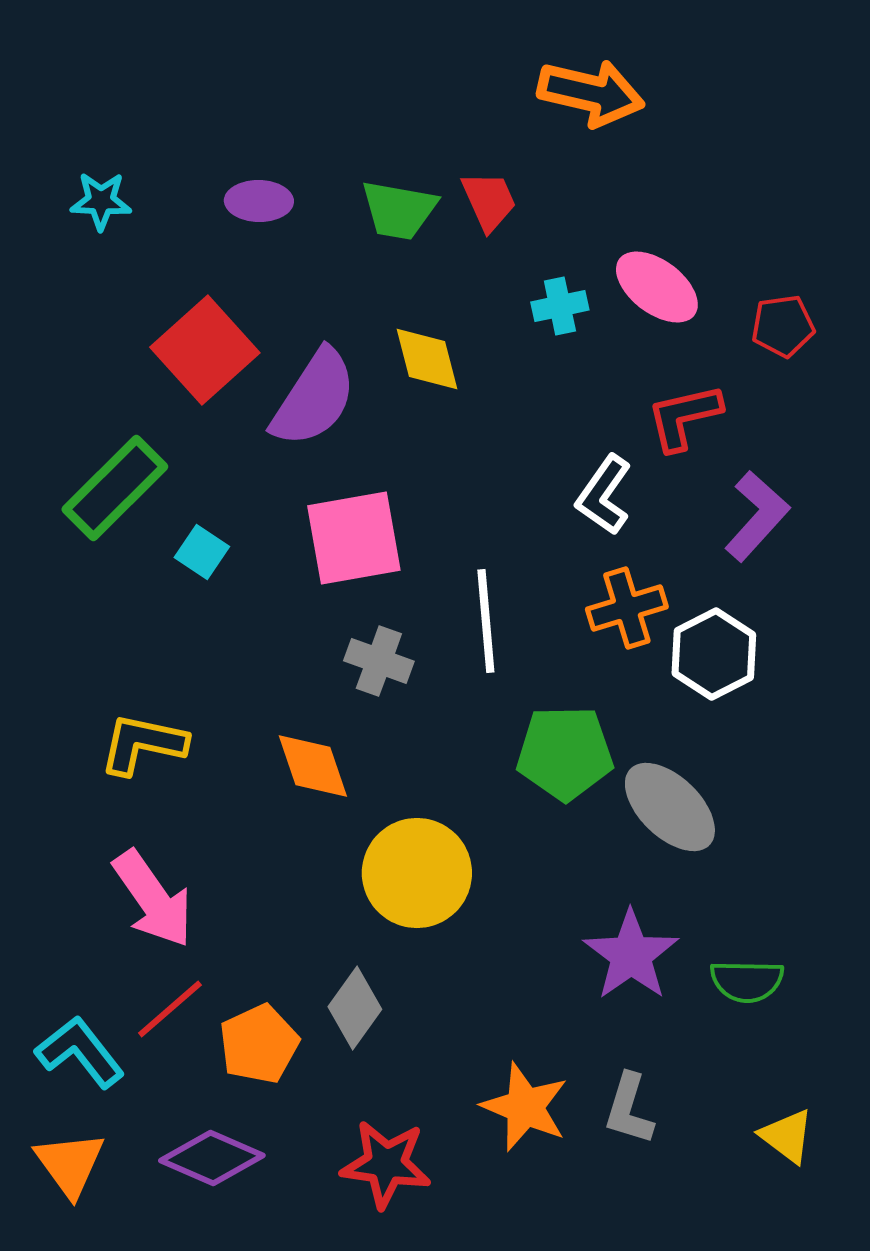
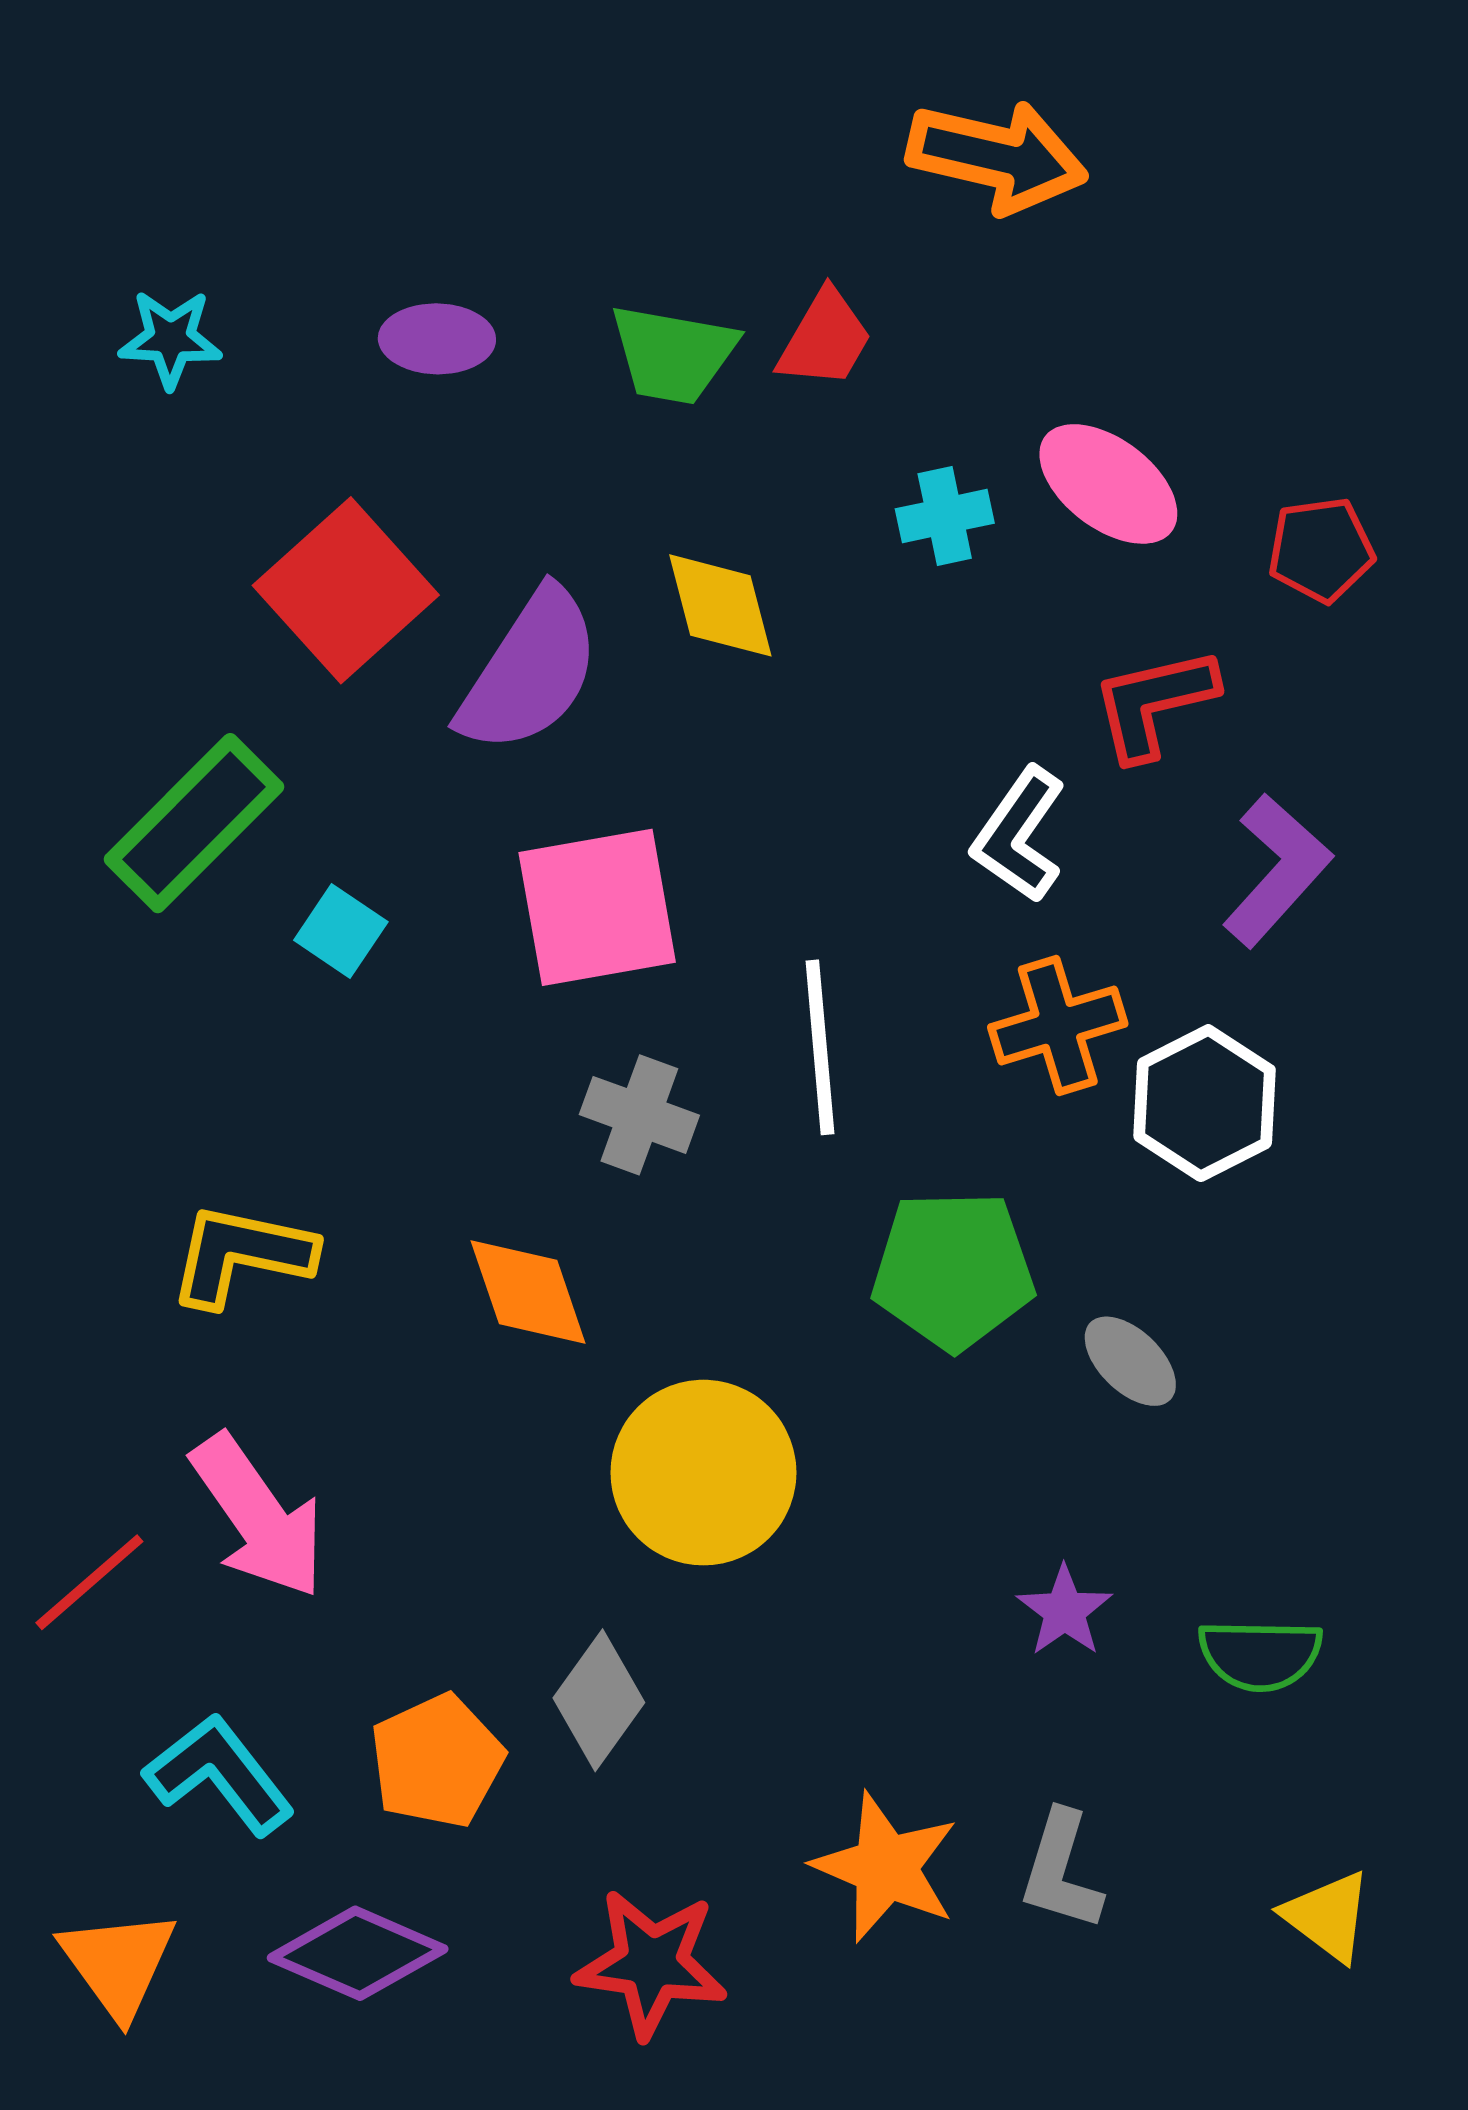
red trapezoid: (489, 201) -> (825, 339), turned 54
gray ellipse: (670, 807) -> (1130, 1361), size x0.6
purple star: (631, 955) -> (1065, 1611), size x0.6
red line: (170, 1009) -> (89, 1582), moved
cyan L-shape: (80, 1052) -> (219, 1775), moved

